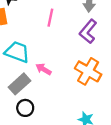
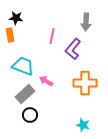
purple L-shape: (88, 31) -> (73, 49), moved
orange cross: (88, 71) -> (85, 83), turned -30

